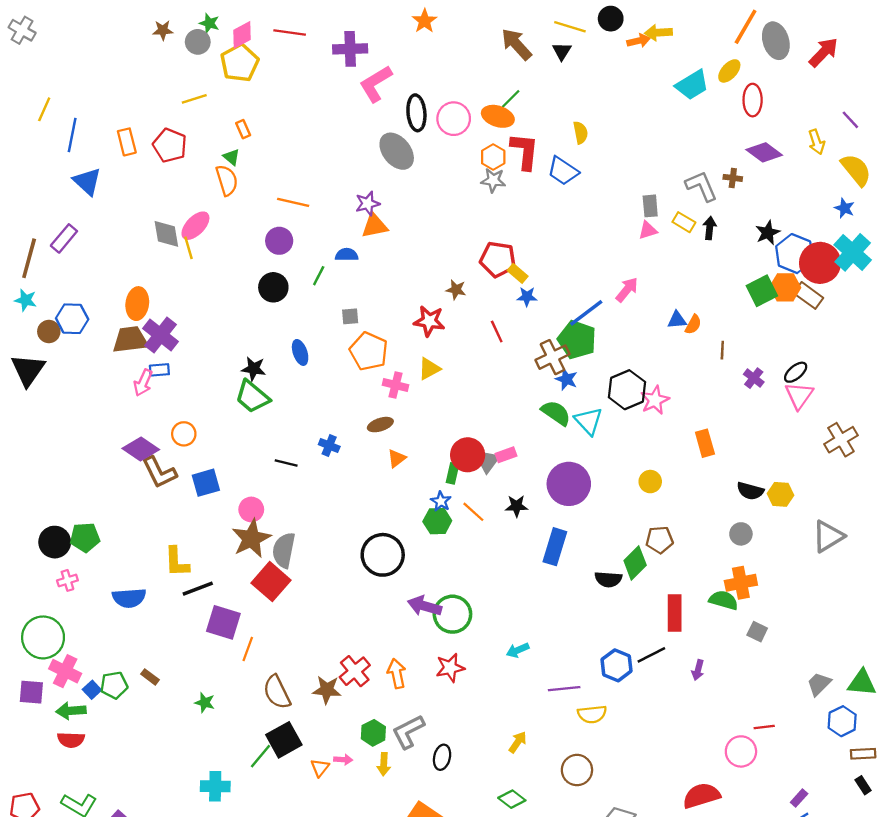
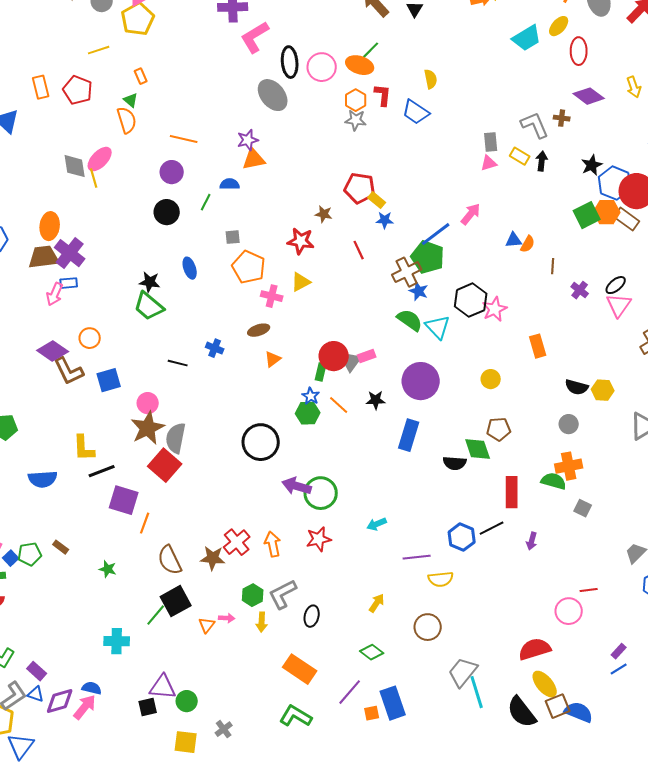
red L-shape: (525, 151) -> (383, 95), size x0.7
green diamond: (635, 563) -> (478, 449), turned -64

